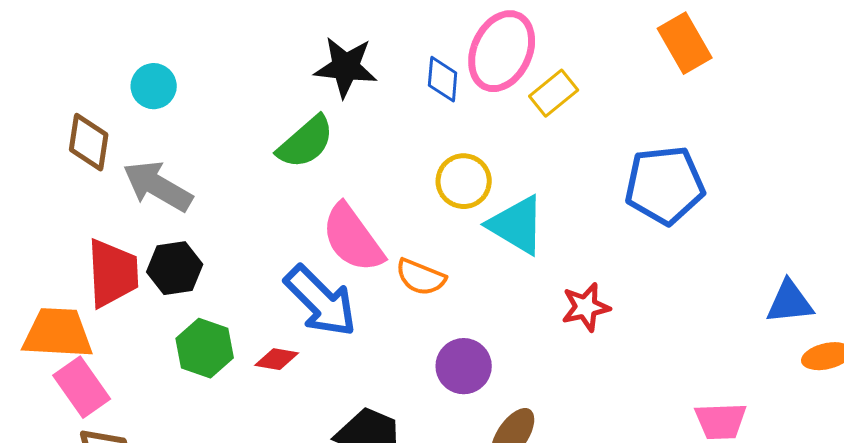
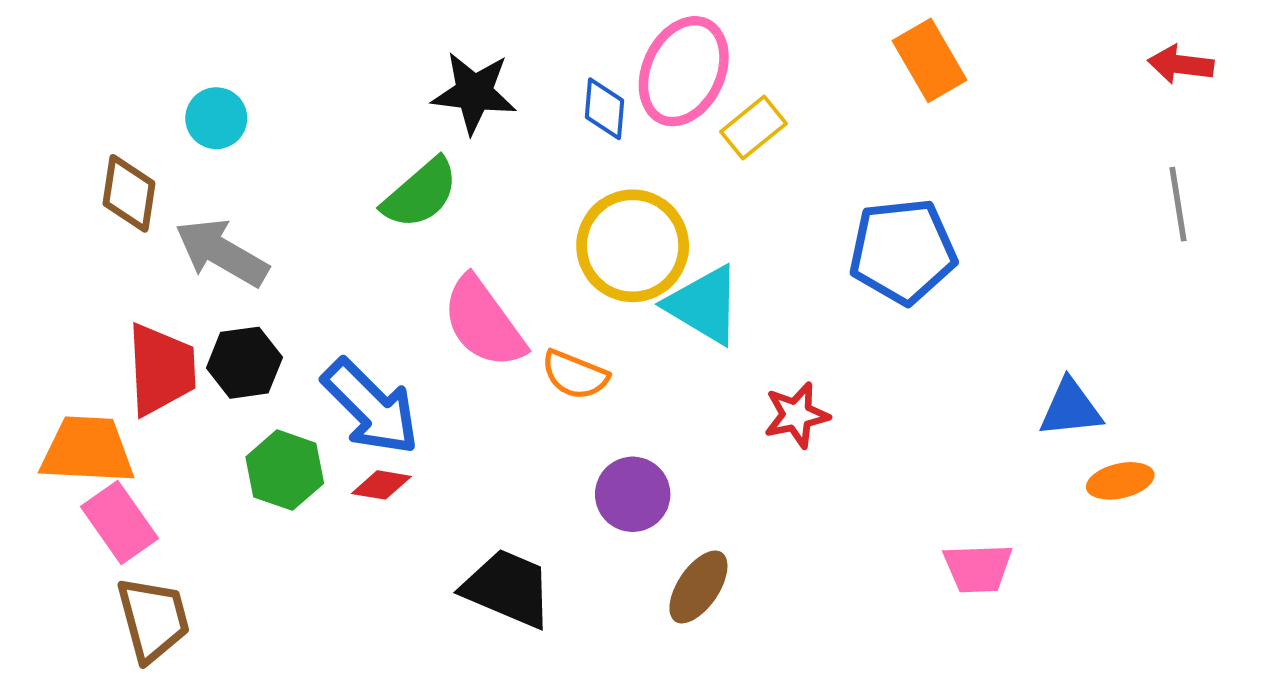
yellow circle: (464, 181) -> (633, 246), size x1.5
blue arrow: (321, 301) -> (371, 407), moved

